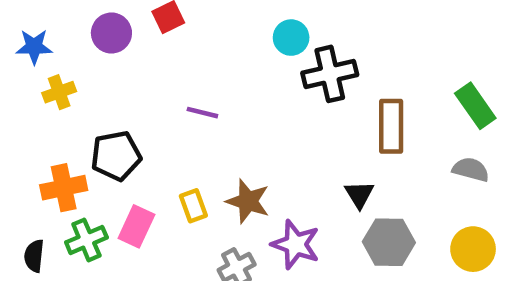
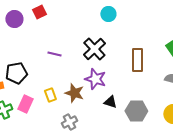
cyan circle: (291, 38) -> (108, 14), moved
black cross: (330, 74) -> (94, 49), moved, turned -30
black triangle: (359, 194) -> (110, 102), moved, turned -40
purple star: (296, 244) -> (95, 79), moved

